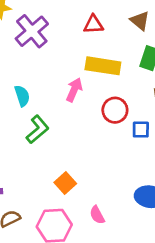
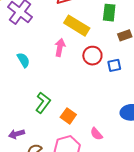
yellow rectangle: (103, 66) -> (77, 26), turned 35
green L-shape: (38, 129) -> (43, 103), moved

